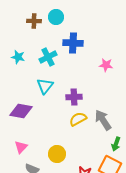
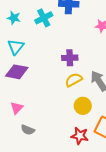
cyan triangle: (45, 86) -> (16, 47), moved
yellow circle: (57, 154) -> (83, 106), moved

